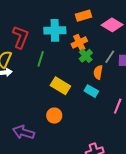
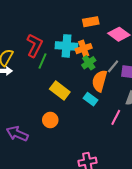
cyan cross: (55, 30) -> (66, 46), moved
red L-shape: (20, 37) -> (35, 45), moved
orange semicircle: (98, 72) -> (99, 81), size x1.5

